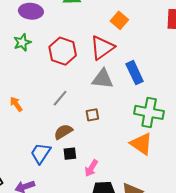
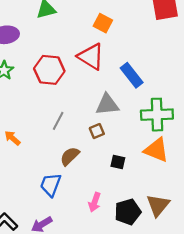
red triangle: (102, 48) -> (91, 56), turned -40
gray triangle: (103, 79) -> (107, 104), moved
black square: (70, 154) -> (118, 162), moved, turned 32
pink arrow: (91, 168) -> (95, 202), moved

